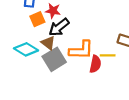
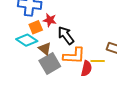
black arrow: (59, 27) -> (66, 35), moved, turned 90
cyan diamond: (26, 49) -> (27, 40), moved

